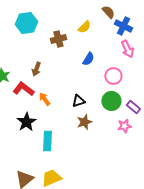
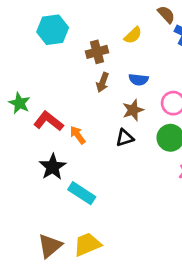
blue semicircle: (88, 59) -> (139, 80), turned 64
brown arrow: (36, 69) -> (103, 82), moved
brown star: (84, 122) -> (133, 110), moved
cyan rectangle: (47, 141) -> (82, 193), turned -60

